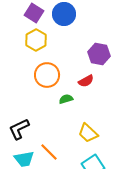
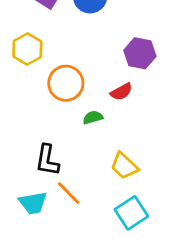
yellow hexagon: (36, 40) -> (27, 49), moved
black L-shape: (19, 129) -> (47, 160), moved, turned -55

